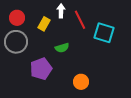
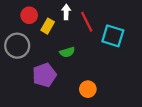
red circle: (17, 18) -> (29, 15), moved

